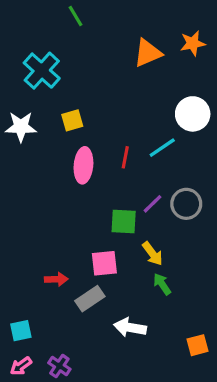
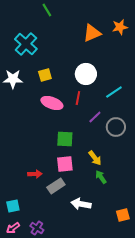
white circle: (193, 114) -> (86, 74), moved
cyan line: (162, 148) -> (114, 92), moved
pink ellipse: (83, 165) -> (52, 103), turned -75
purple line: (153, 204) -> (95, 117), moved
green square: (124, 222) -> (65, 139), moved

